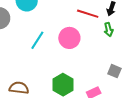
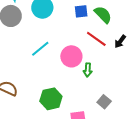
green arrow: (109, 29) -> (88, 70), moved

